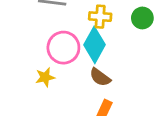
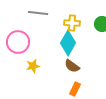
pink circle: (63, 48) -> (18, 42), moved

